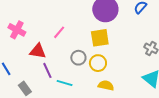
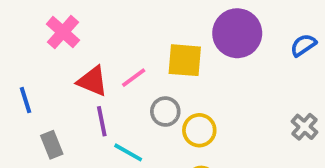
pink line: (59, 32) -> (134, 78), moved
yellow square: (100, 38) -> (185, 60), moved

